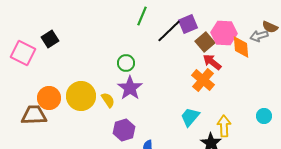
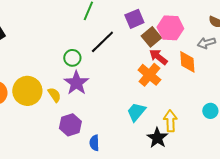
black line: (169, 31) -> (102, 42), moved
gray arrow: (259, 36) -> (206, 43), moved
orange diamond: (241, 47) -> (187, 62), moved

